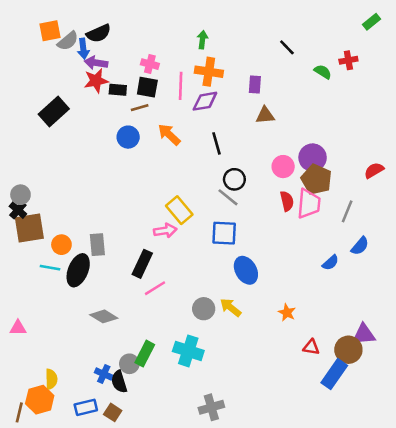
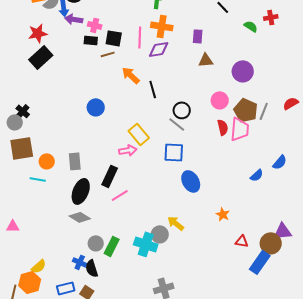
pink cross: (150, 64) -> (95, 25), moved
red star: (96, 81) -> (38, 33), moved
blue circle: (128, 137) -> (96, 107), moved
black line: (216, 143) -> (153, 89), moved
purple circle: (313, 158) -> (243, 71), moved
black cross: (18, 210) -> (23, 111), moved
gray line: (347, 211) -> (264, 111), moved
black ellipse: (78, 270) -> (81, 191), moved
yellow arrow: (231, 307) -> (176, 223), moved
gray circle: (204, 309) -> (160, 234), moved
gray circle: (129, 364) -> (96, 243), moved
yellow semicircle: (51, 379) -> (39, 266), turned 49

